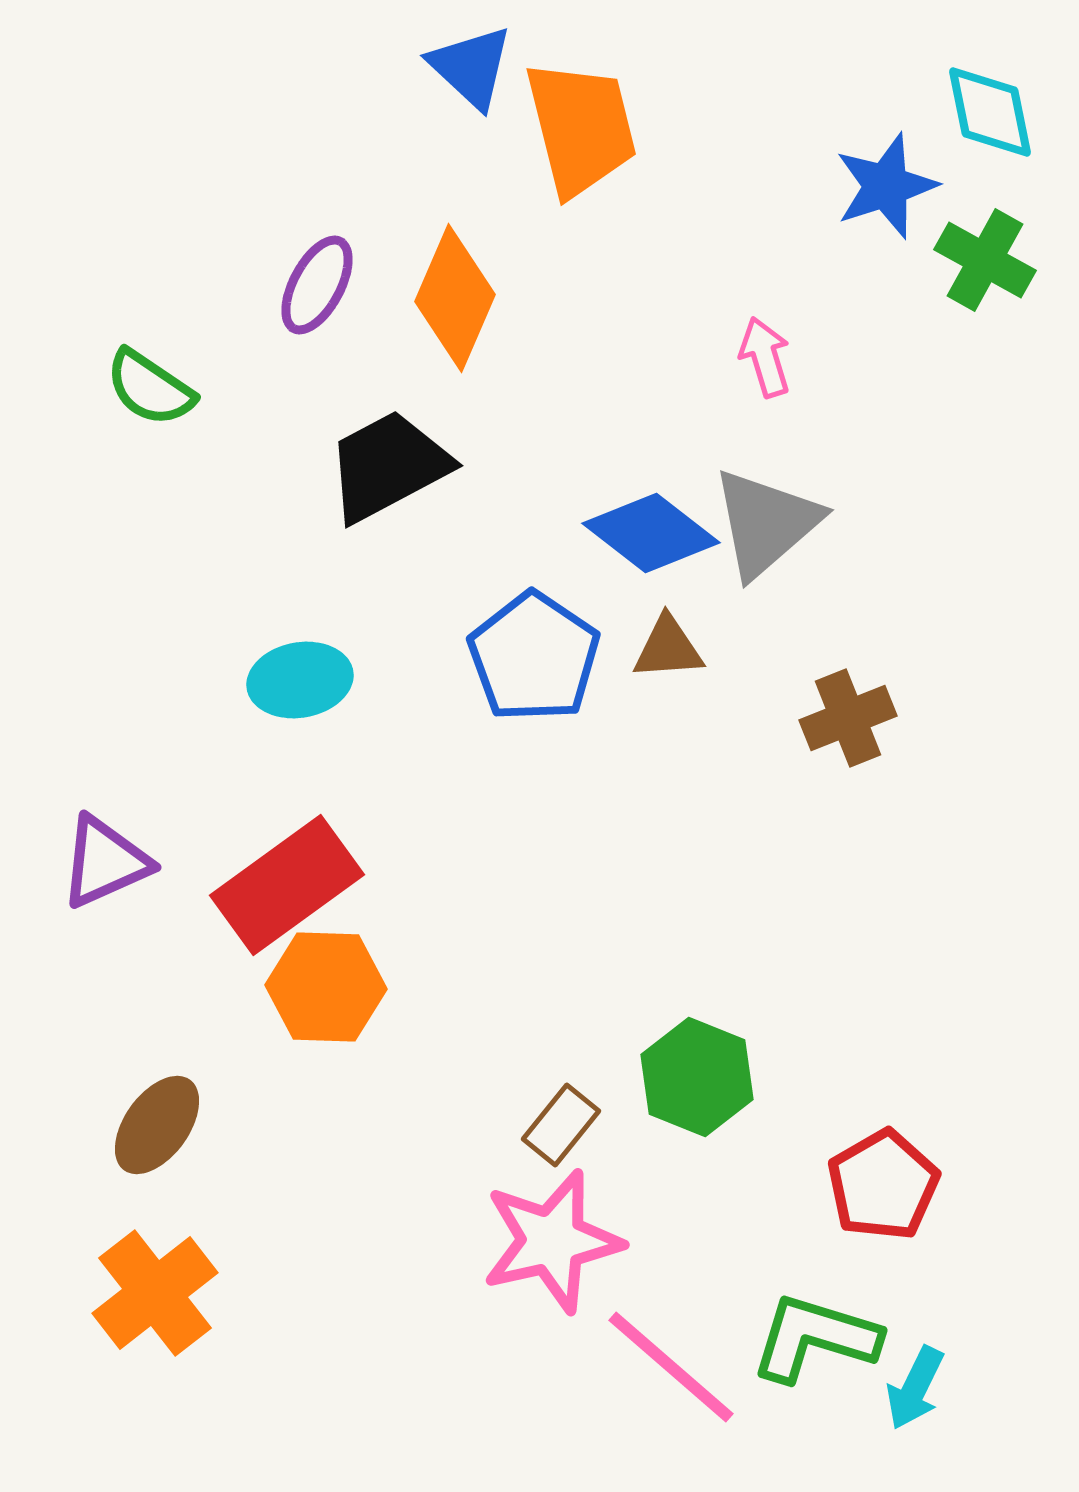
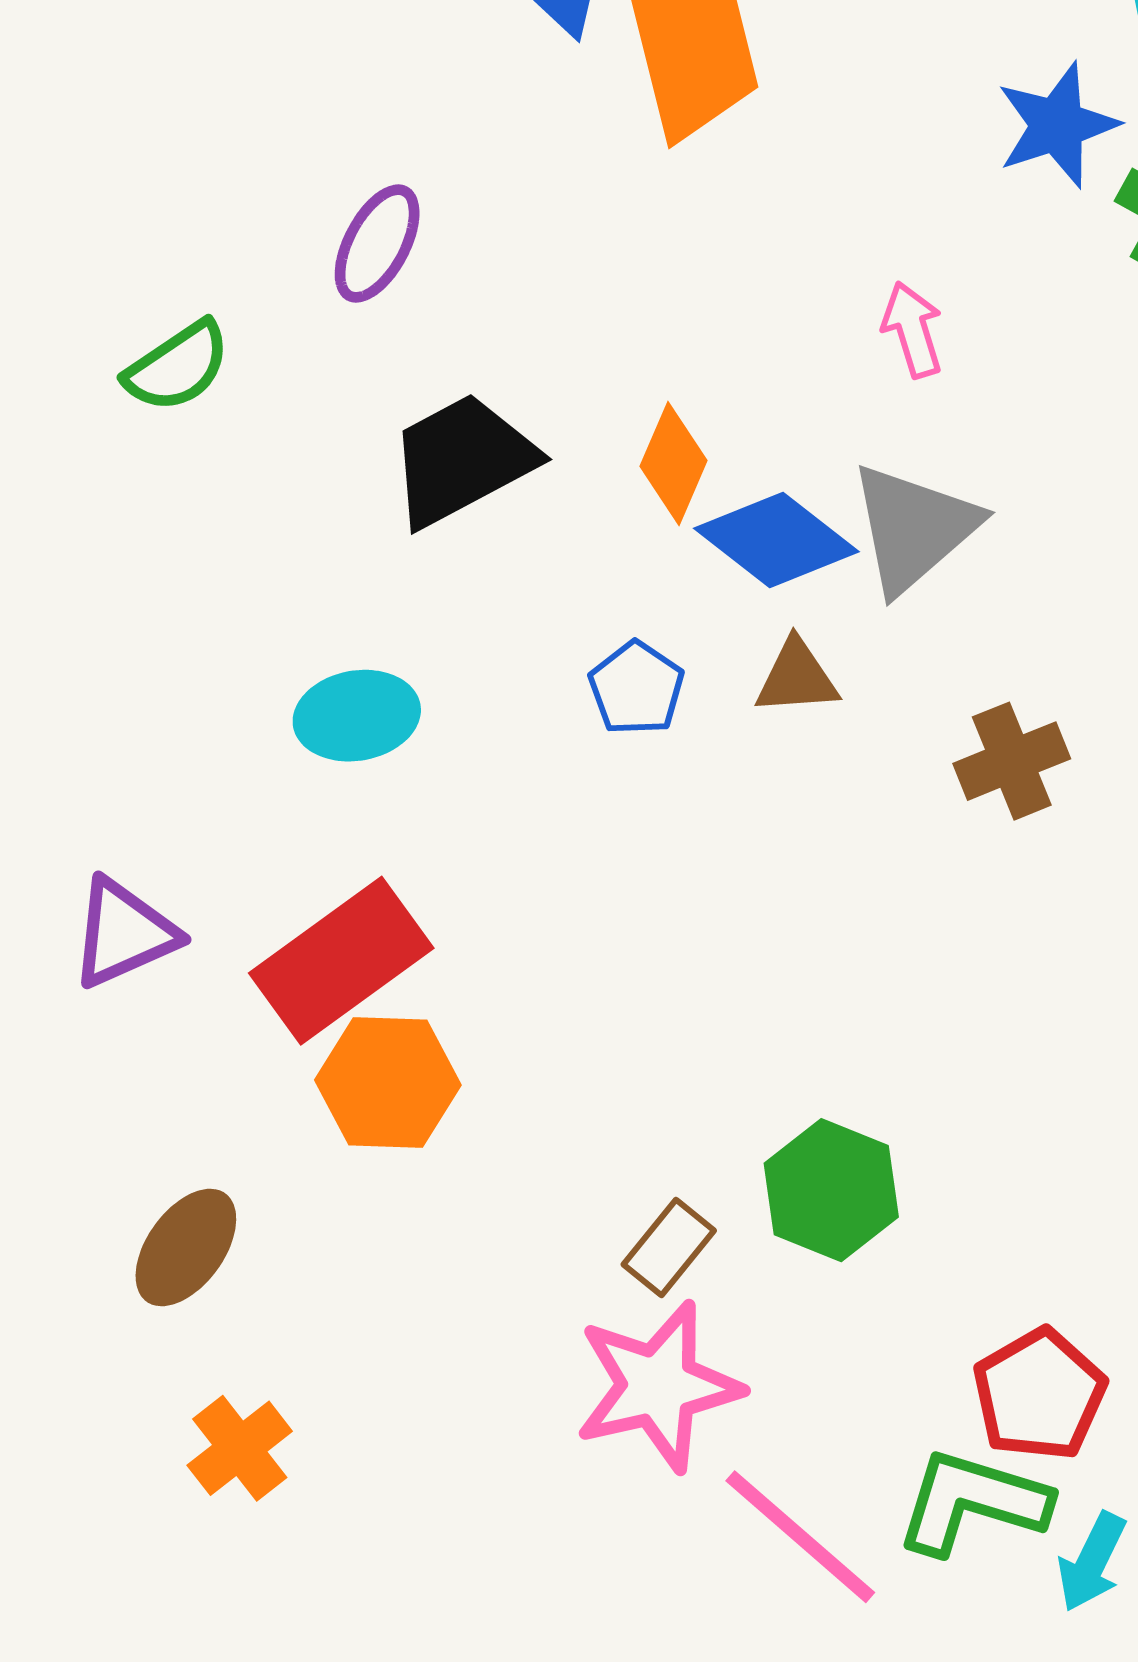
orange diamond: (455, 298) -> (674, 463), moved, size x0.7
green semicircle: (150, 388) -> (178, 367), turned -68
blue pentagon: (534, 657) -> (636, 688), size x0.6
red pentagon: (883, 1185) -> (1039, 1395), moved
orange cross: (155, 1293) -> (240, 1448), moved, size x0.7

